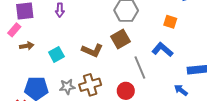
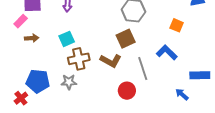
brown L-shape: (92, 50) -> (111, 61), moved
cyan square: (56, 54) -> (67, 39), moved
brown cross: (90, 85) -> (79, 59), moved

